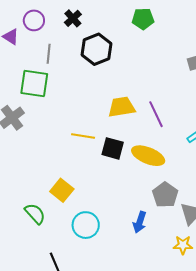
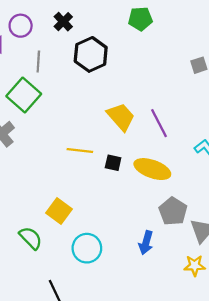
green square: (34, 84) -> (24, 95), turned 36
yellow trapezoid: (122, 107) -> (121, 117), turned 60
black square: (113, 148) -> (113, 163), size x0.7

